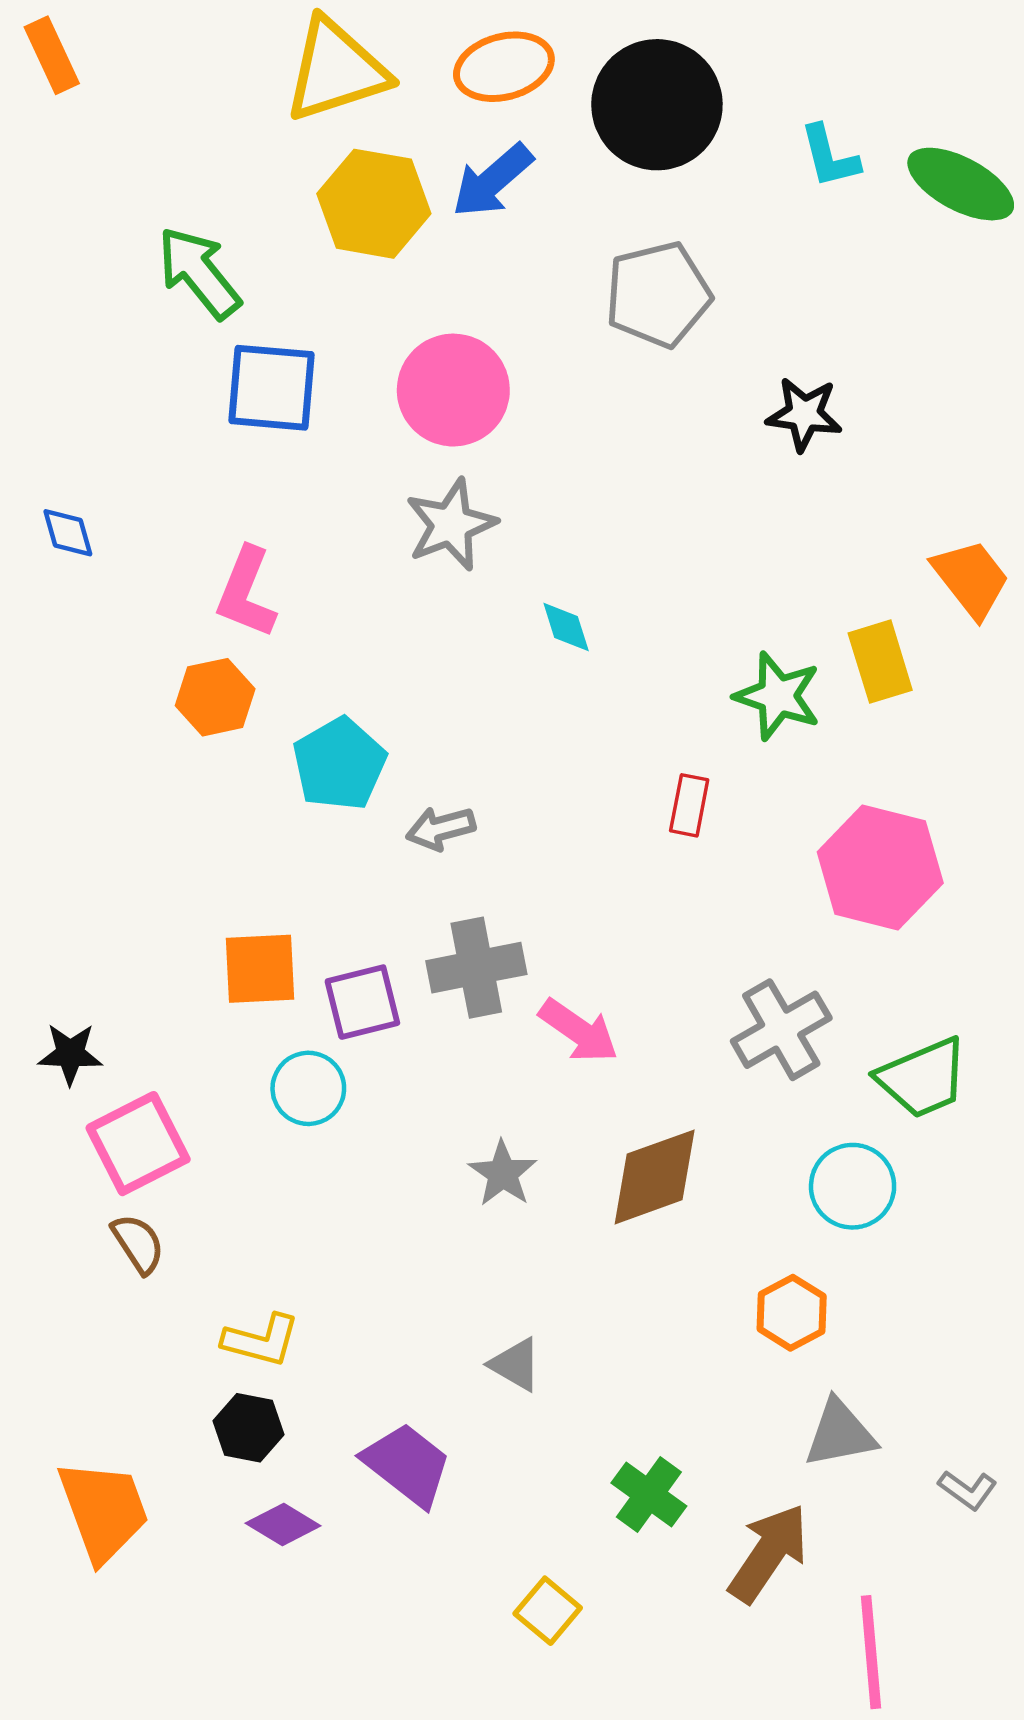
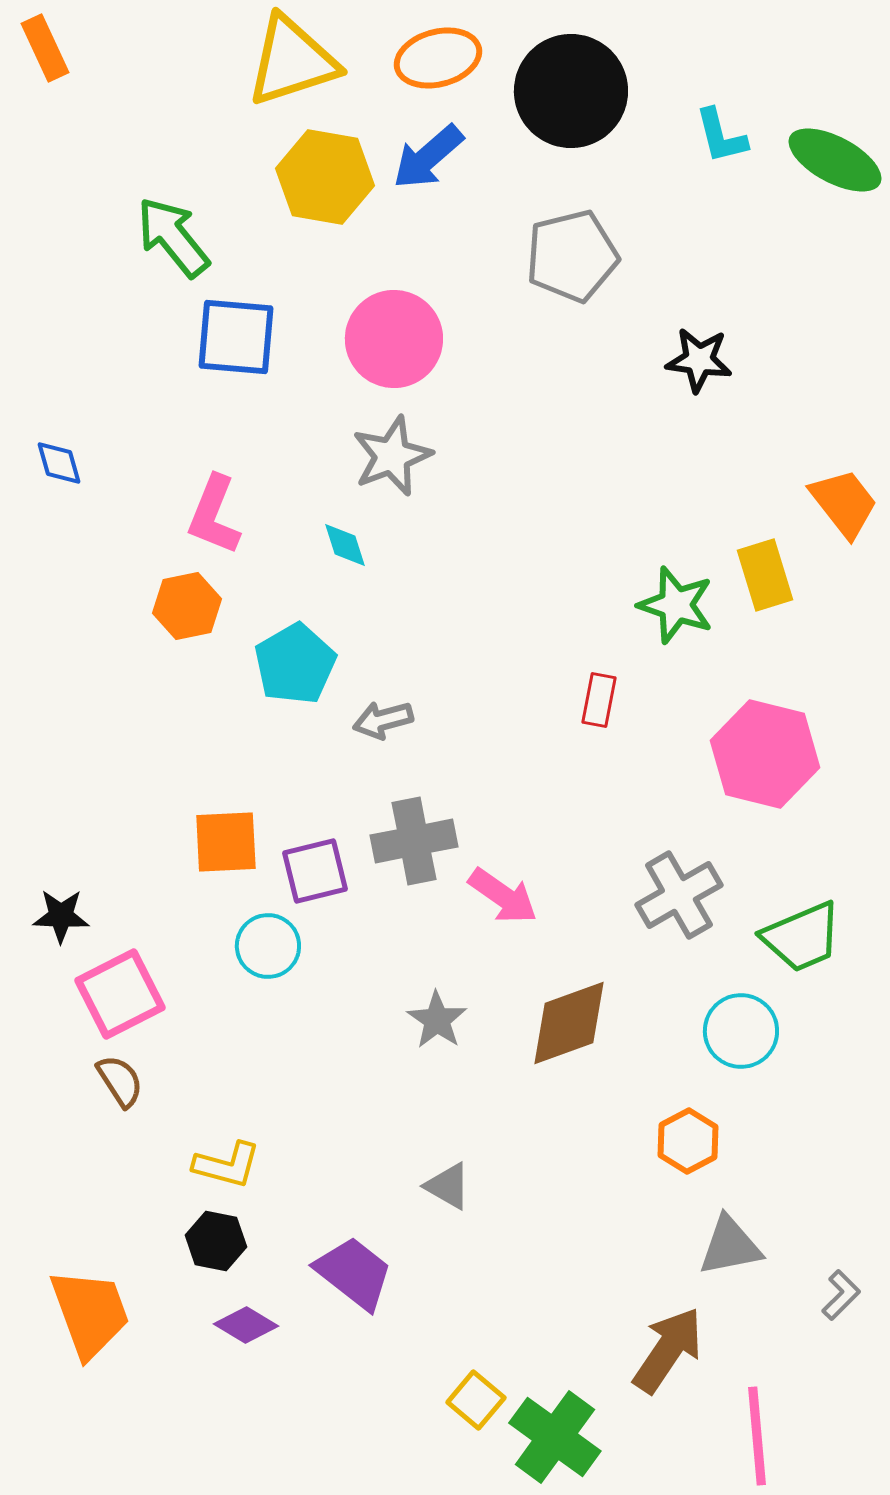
cyan diamond: (566, 627) -> (345, 545), moved
gray L-shape: (968, 1490) -> (841, 1295), turned -81
green cross: (649, 1495) -> (555, 1437), moved, size x1.4

